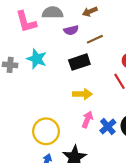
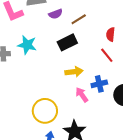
pink arrow: (87, 120) -> (82, 95), turned -49
blue cross: (108, 126) -> (99, 84), moved, turned 35

